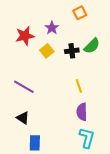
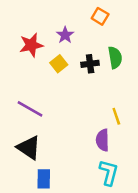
orange square: (80, 13) -> (100, 16), turned -32
green semicircle: (92, 46) -> (115, 58), turned -54
yellow line: (79, 86) -> (116, 116), moved
black triangle: (23, 118) -> (29, 148), size x1.5

